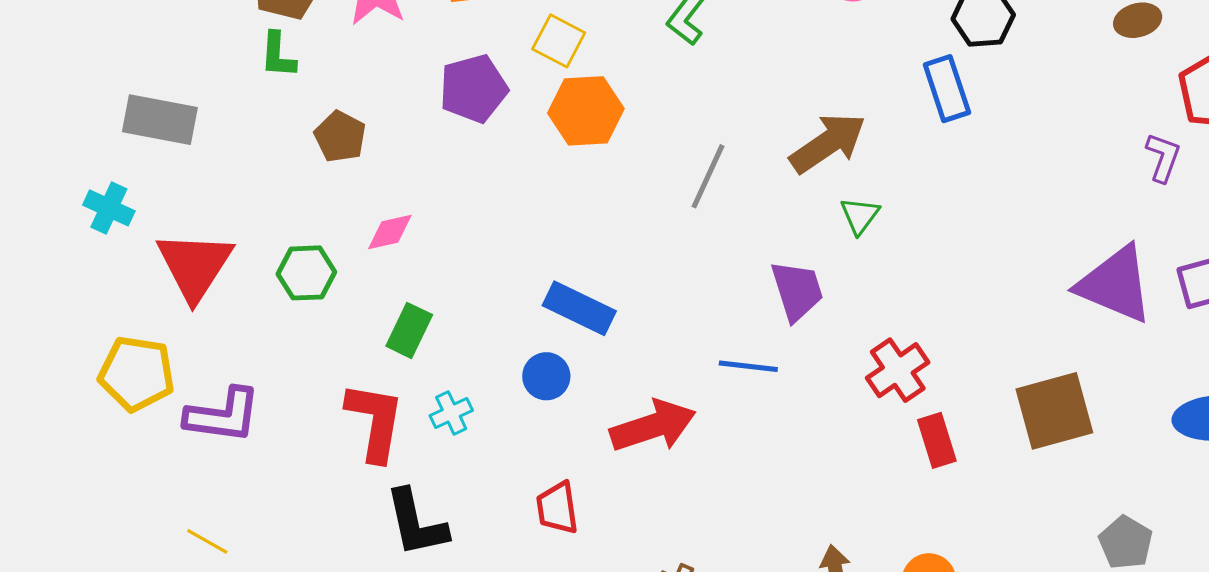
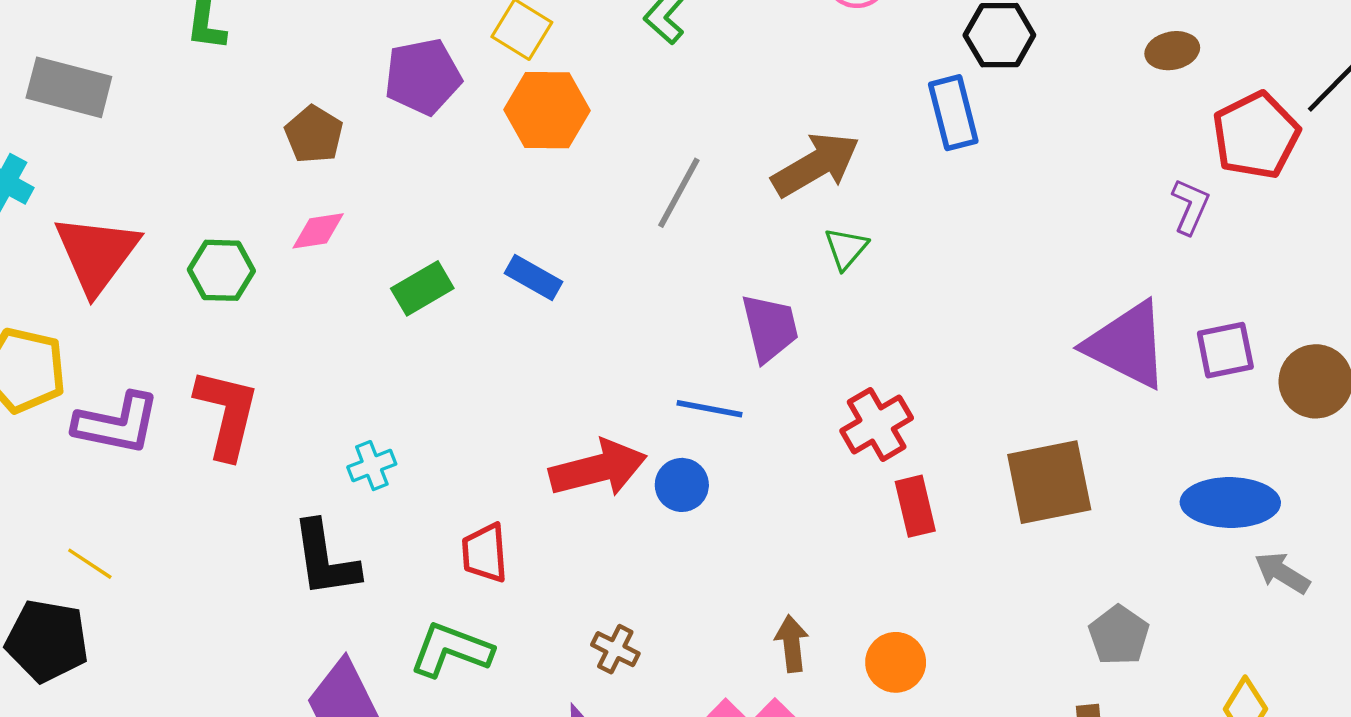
brown pentagon: (340, 137) -> (314, 134), moved
blue rectangle: (579, 308) -> (533, 278), moved, size x0.7
green rectangle: (409, 330) -> (422, 288), moved, turned 30
blue circle: (546, 376) -> (682, 485), moved
cyan cross: (451, 413) -> (372, 466), moved
red L-shape: (375, 421) -> (227, 414), moved

